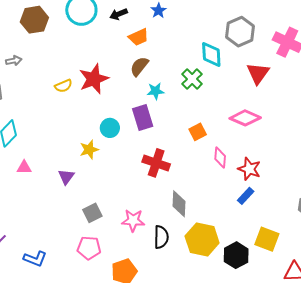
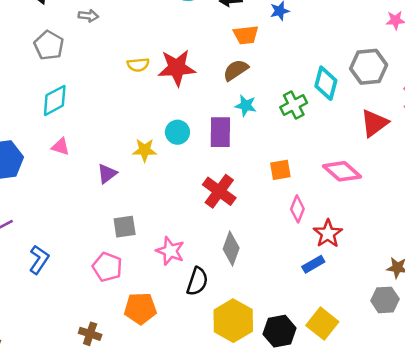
yellow hexagon: (202, 239) -> (233, 321), moved
blue L-shape: (35, 259) -> (39, 260), turned -95

